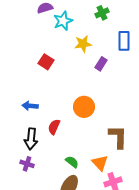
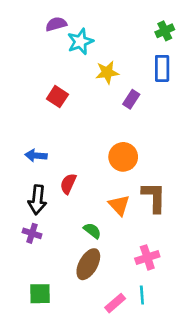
green cross: (102, 13) -> (165, 31), moved
orange circle: (84, 107) -> (123, 157), moved
orange triangle: (100, 163) -> (119, 205), moved

